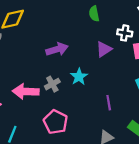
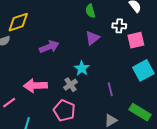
purple arrow: (57, 49) -> (49, 47), moved
purple triangle: (104, 49) -> (92, 38), moved
gray cross: (52, 84) -> (70, 85), moved

